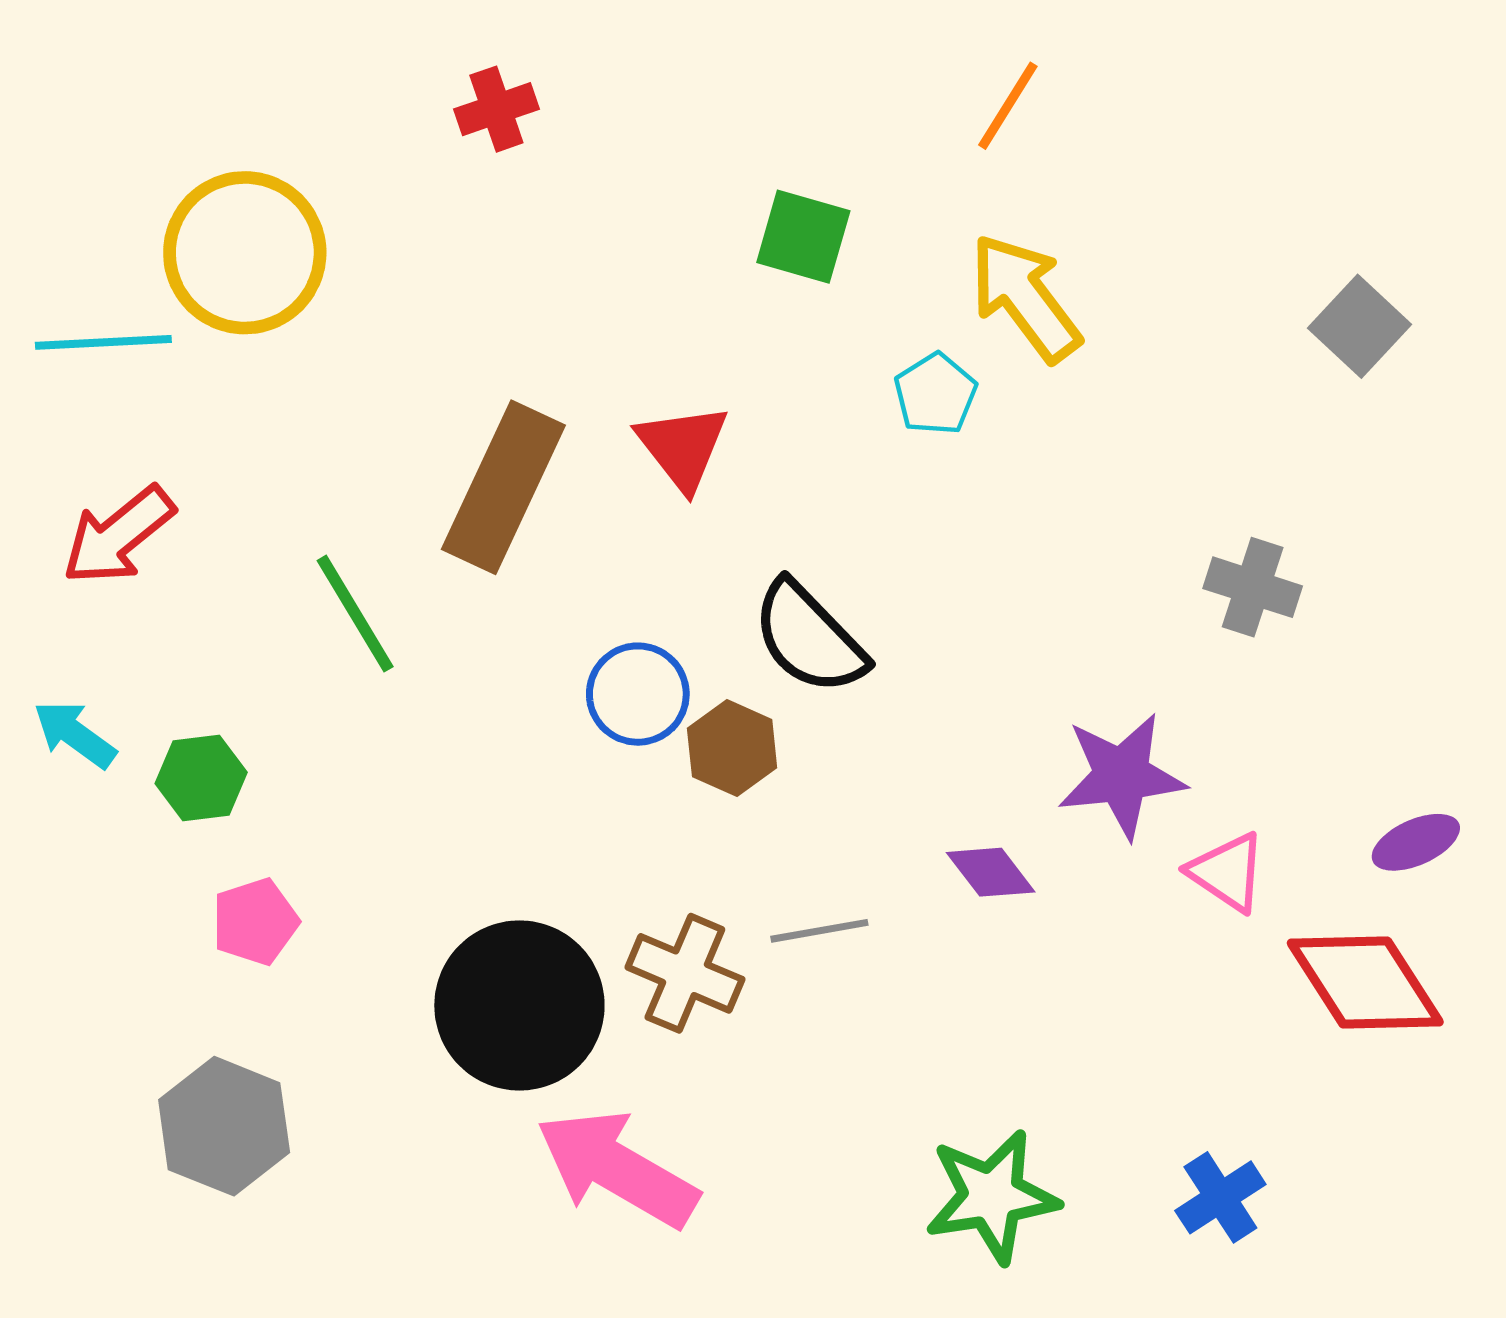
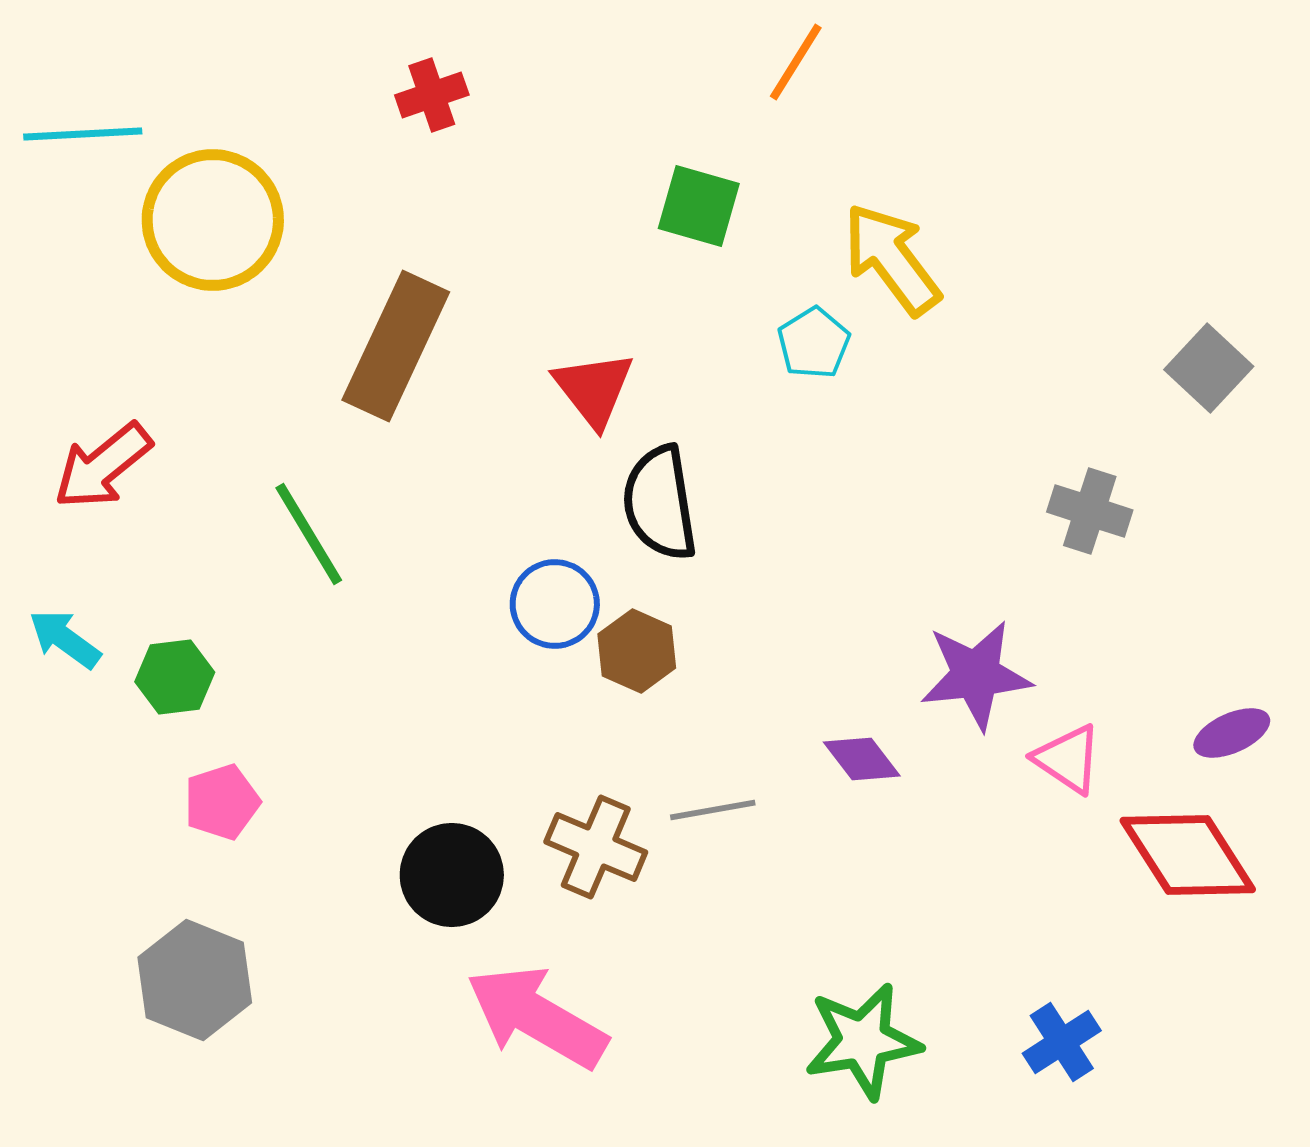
orange line: (1008, 106) -> (796, 62), moved
gray square: (1360, 326) -> (1209, 368), moved
cyan line: (103, 342) -> (83, 134), moved
brown rectangle: (503, 487) -> (396, 346), moved
black semicircle: (809, 638) -> (660, 503), moved, turned 35
black circle: (519, 1005) -> (452, 875), size x0.7

